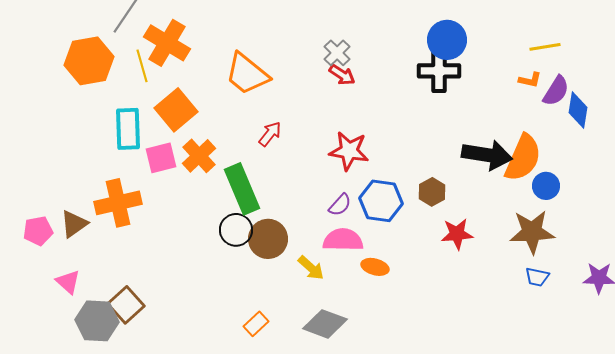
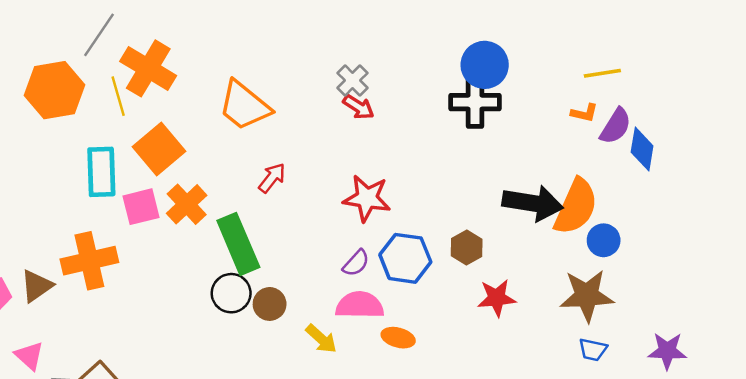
brown circle: (268, 239) -> (270, 304), size x0.7

